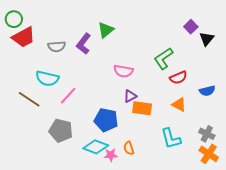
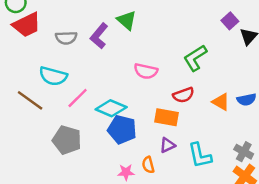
green triangle: (106, 30) -> (127, 20), turned -42
red semicircle: (178, 78) -> (183, 95), moved
purple triangle: (130, 96) -> (167, 145), moved
orange triangle: (179, 105) -> (221, 102), moved
cyan diamond: (96, 147) -> (111, 108), moved

